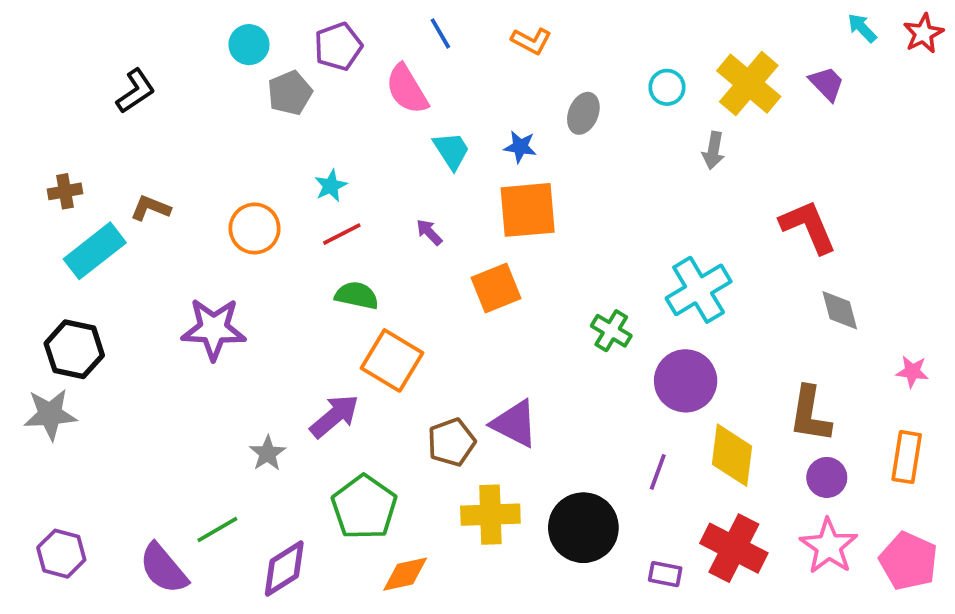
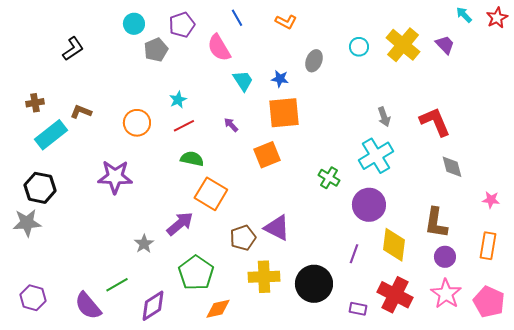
gray arrow: (713, 150) -> (384, 117), moved, turned -30

